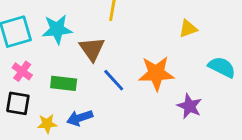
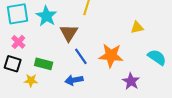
cyan star: (57, 29) -> (46, 16), turned 30
green rectangle: (64, 83) -> (44, 64), moved
blue arrow: (80, 118) -> (74, 80), moved

